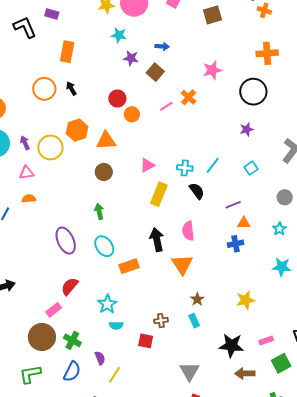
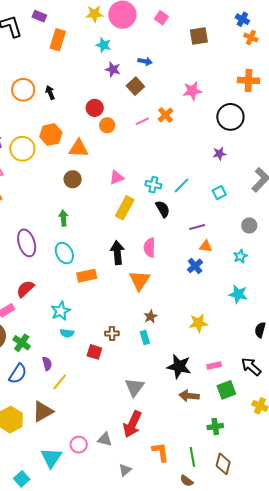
orange rectangle: (67, 52) -> (58, 40), moved
blue cross: (236, 244) -> (195, 266), turned -35

